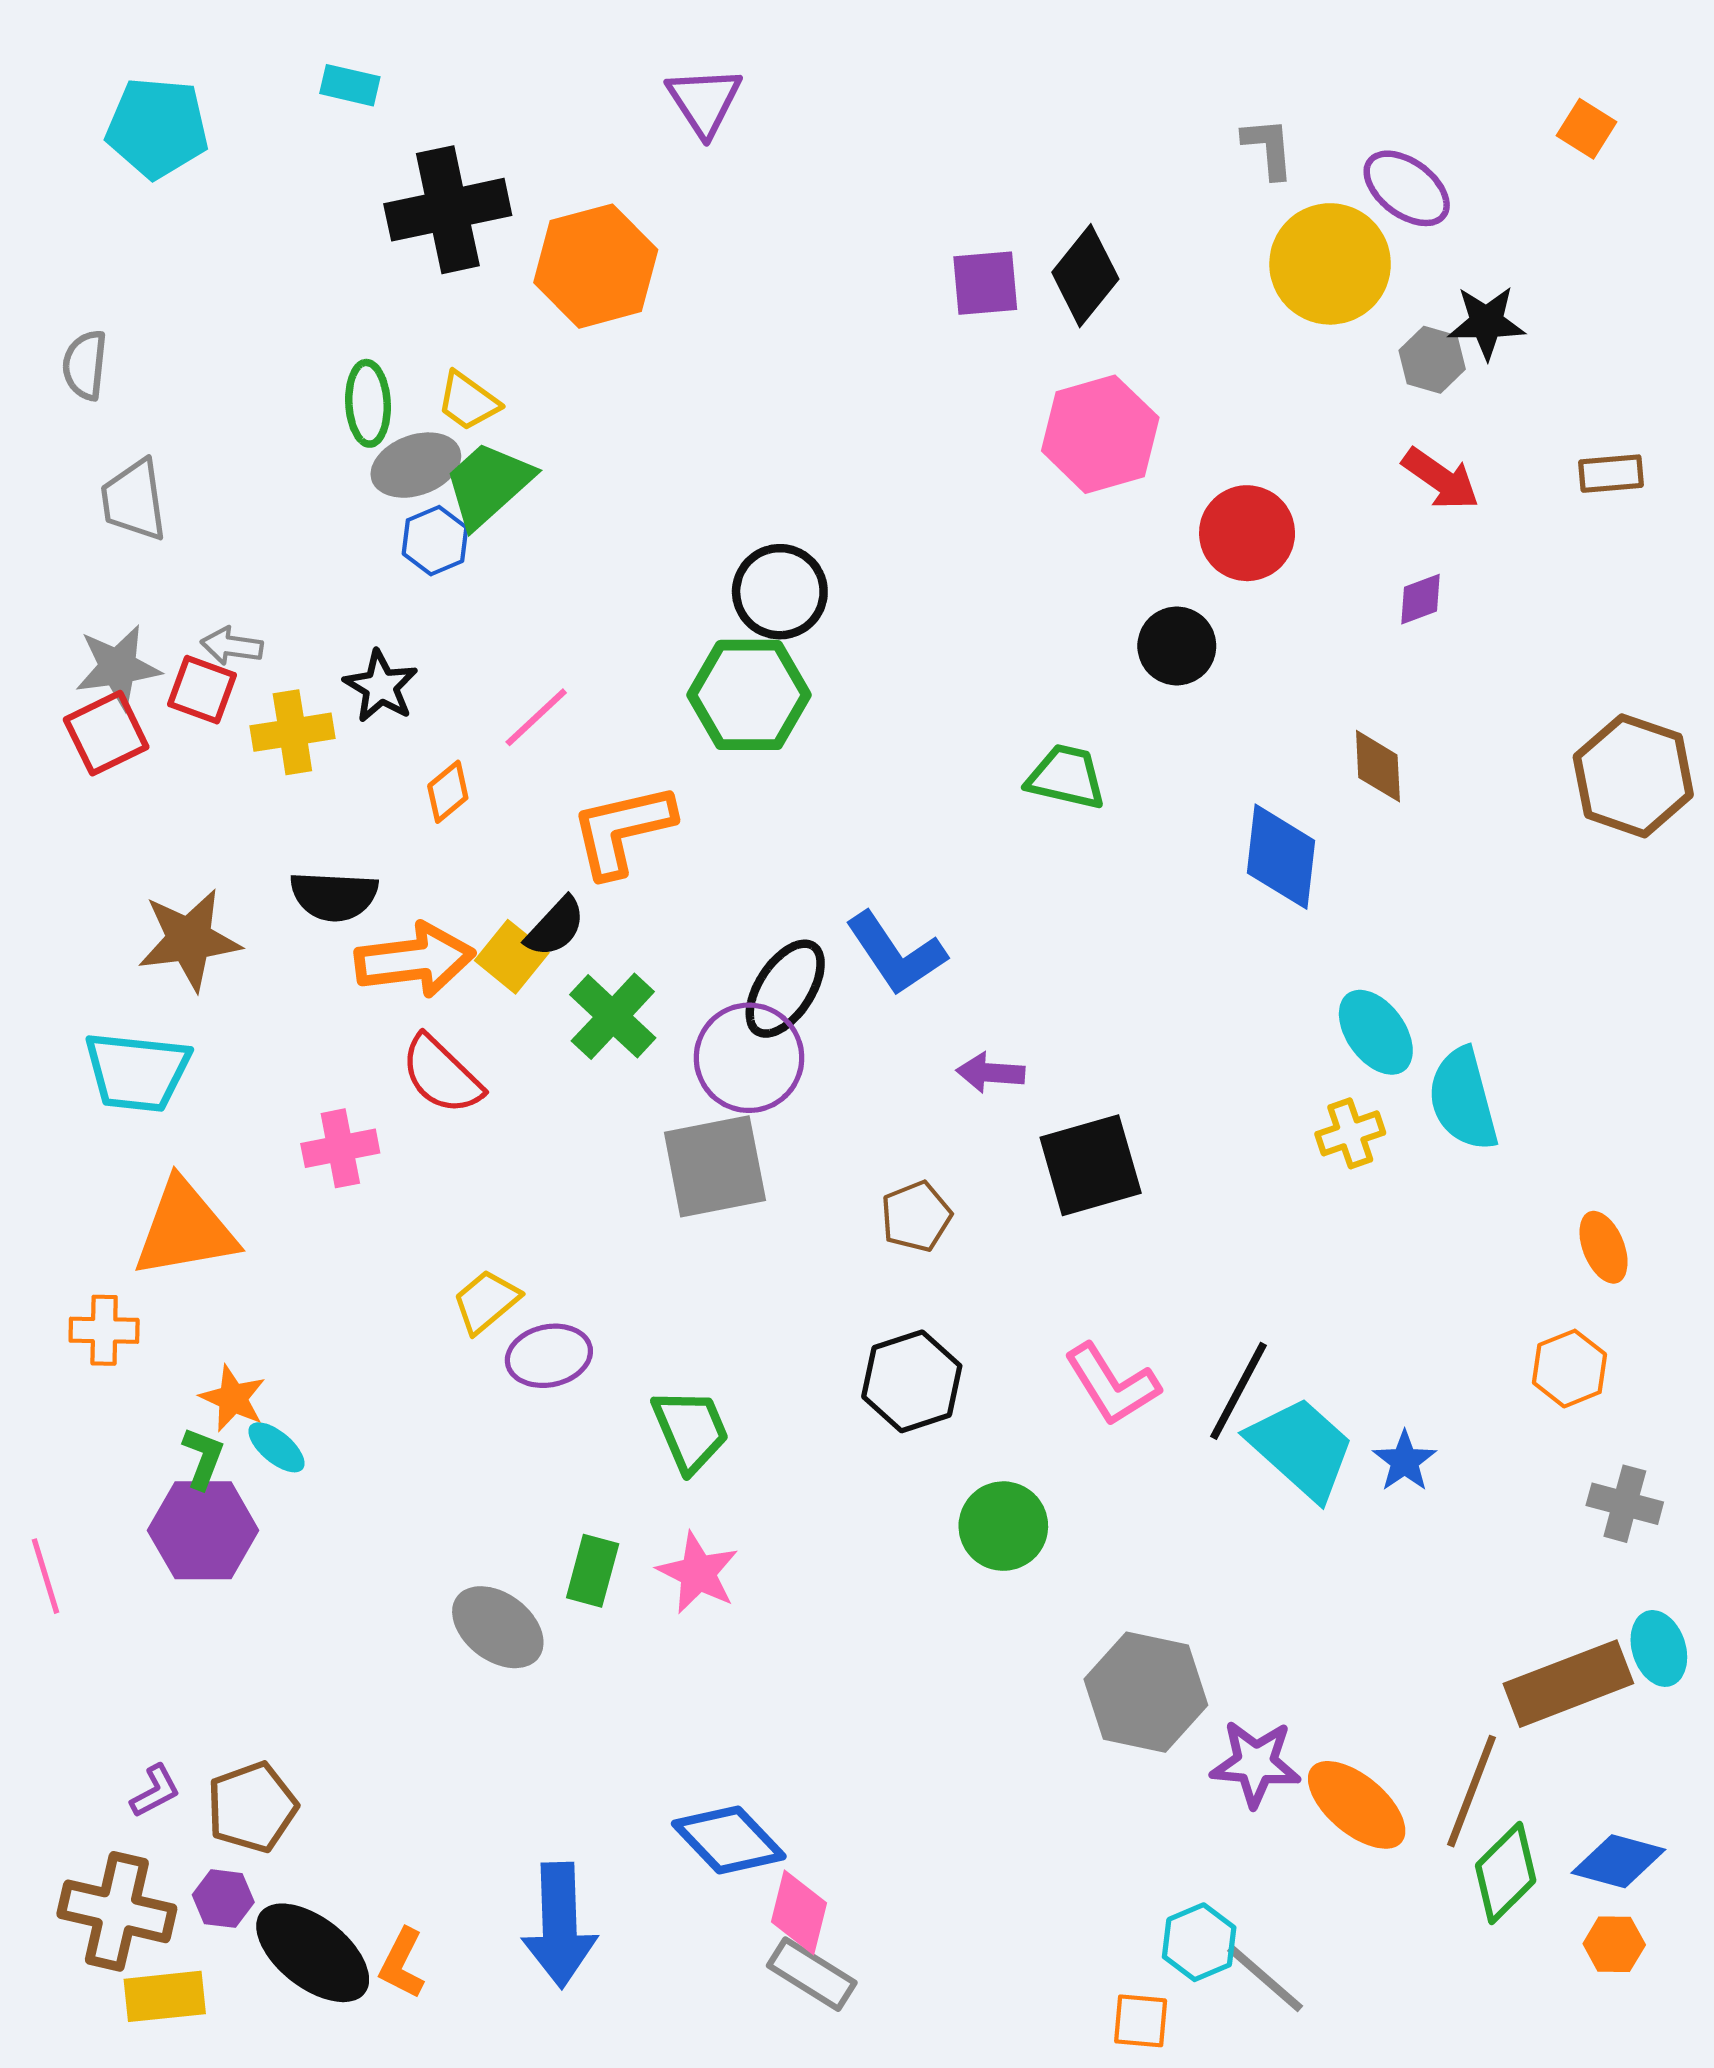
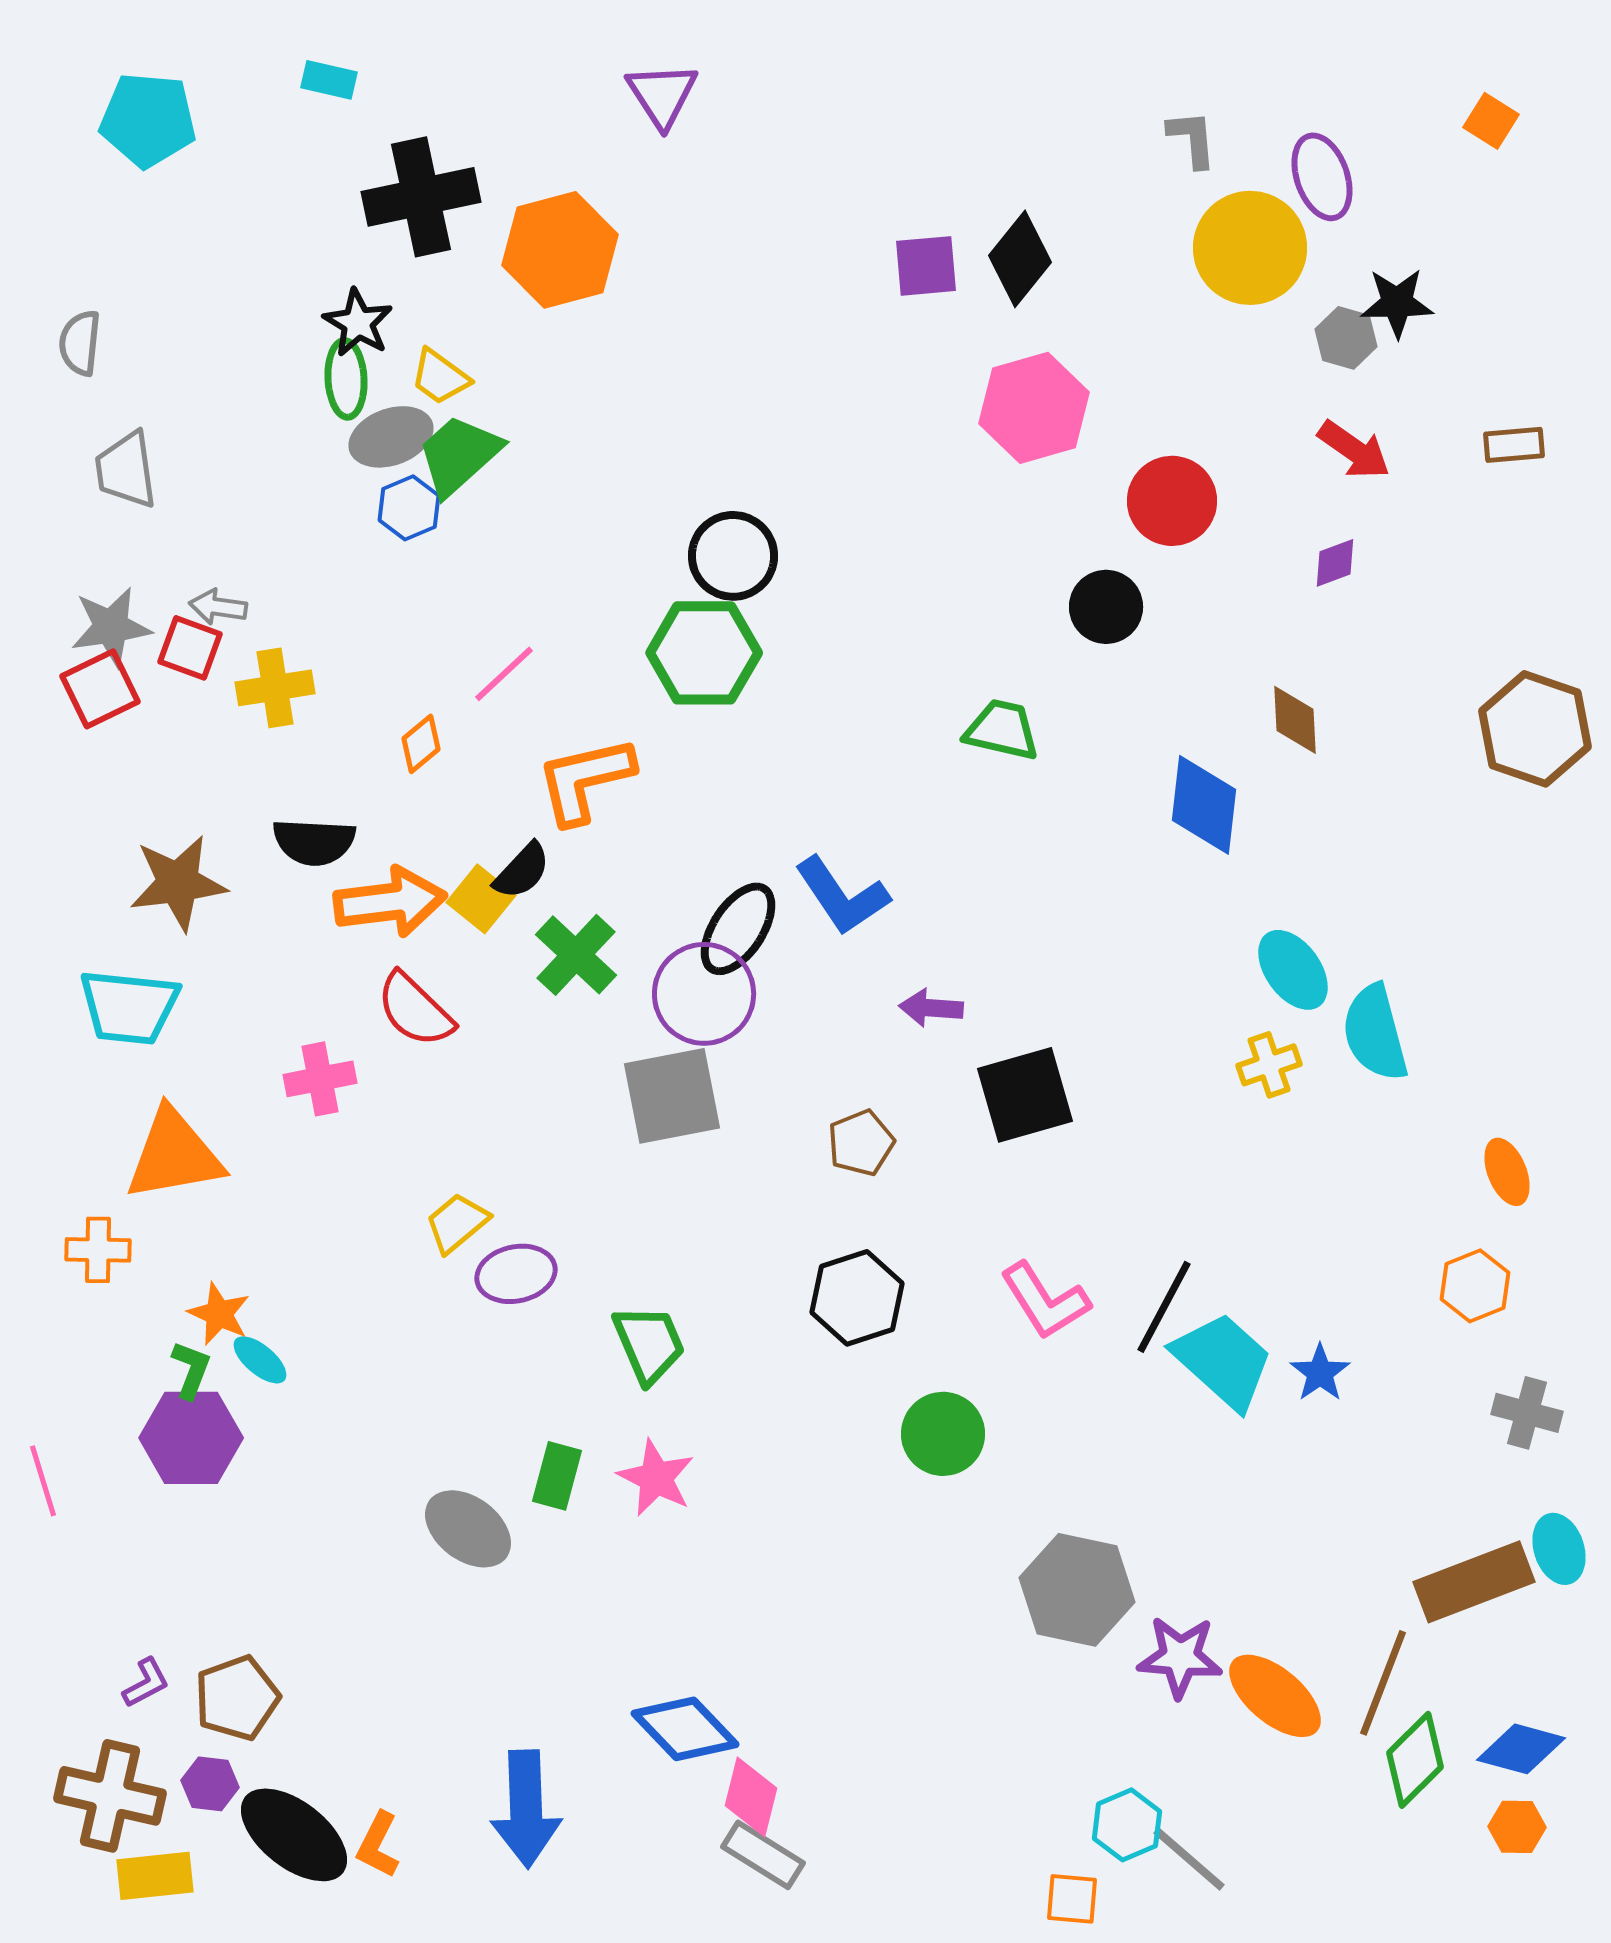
purple ellipse: (1407, 188) -> (1322, 177), turned 34
black star: (381, 686) -> (358, 323), moved

